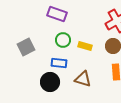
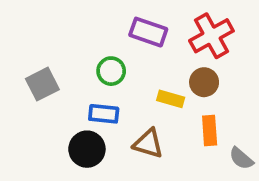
purple rectangle: (57, 14) -> (148, 32), moved
yellow rectangle: (85, 46) -> (171, 99), moved

